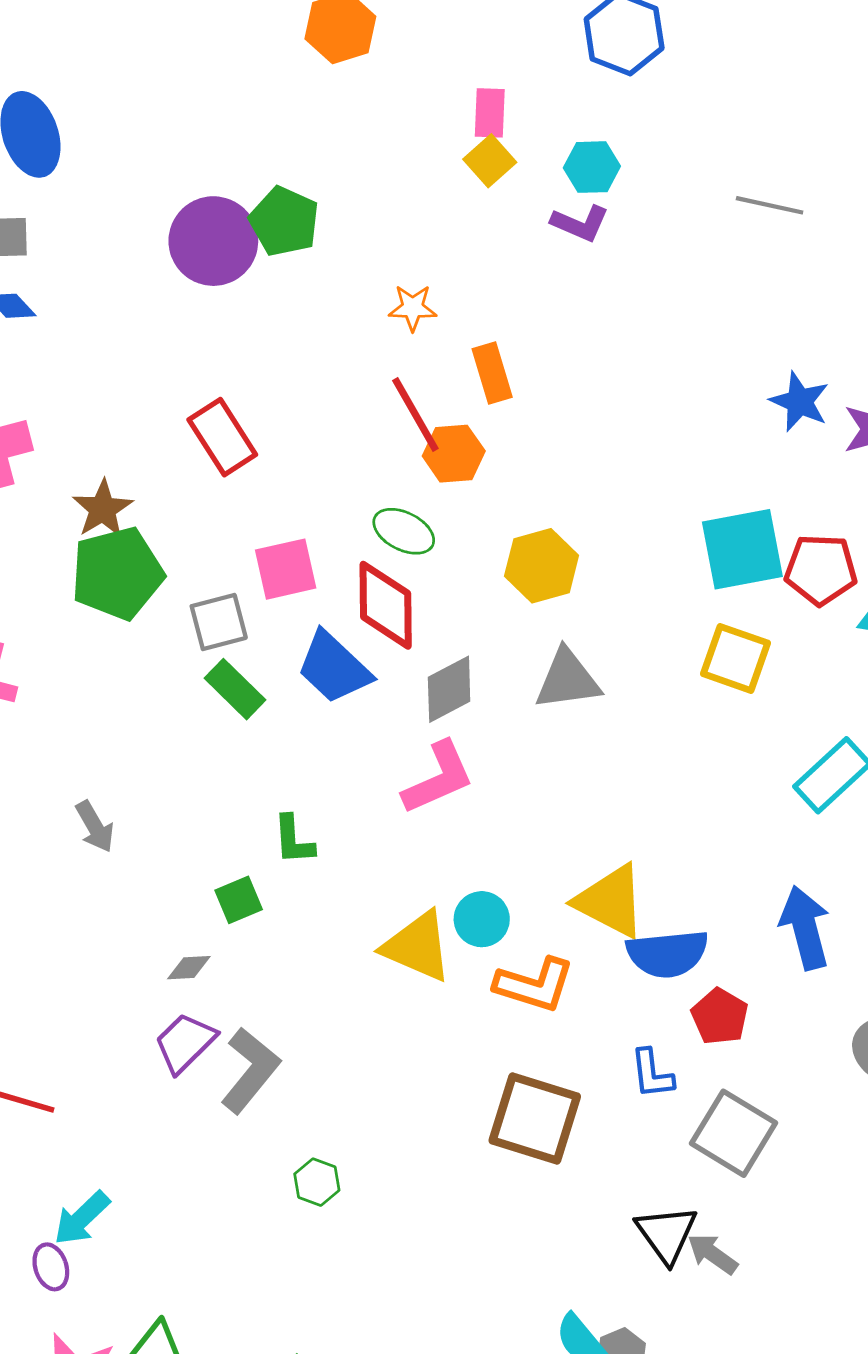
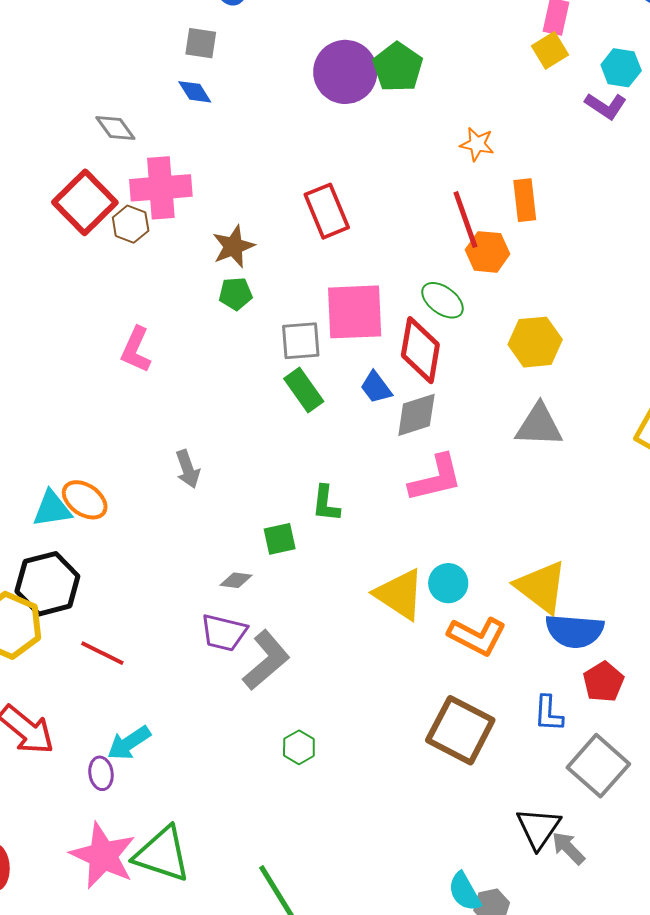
pink square: (286, 569) -> (355, 312), size x1.4
green pentagon: (117, 573) -> (236, 294), size x0.5
blue trapezoid: (334, 668) -> (376, 387), size x0.6
gray diamond: (449, 689) -> (416, 415), moved
purple trapezoid: (185, 1043) -> (224, 633), turned -132

